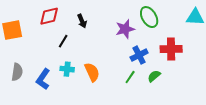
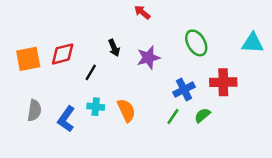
red diamond: (49, 16) -> (63, 54), moved
purple star: (125, 29) -> (148, 58), moved

